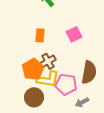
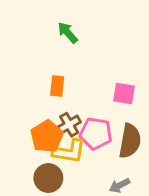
pink square: (74, 34) -> (124, 93), moved, turned 35
pink pentagon: (66, 84) -> (96, 134), moved

